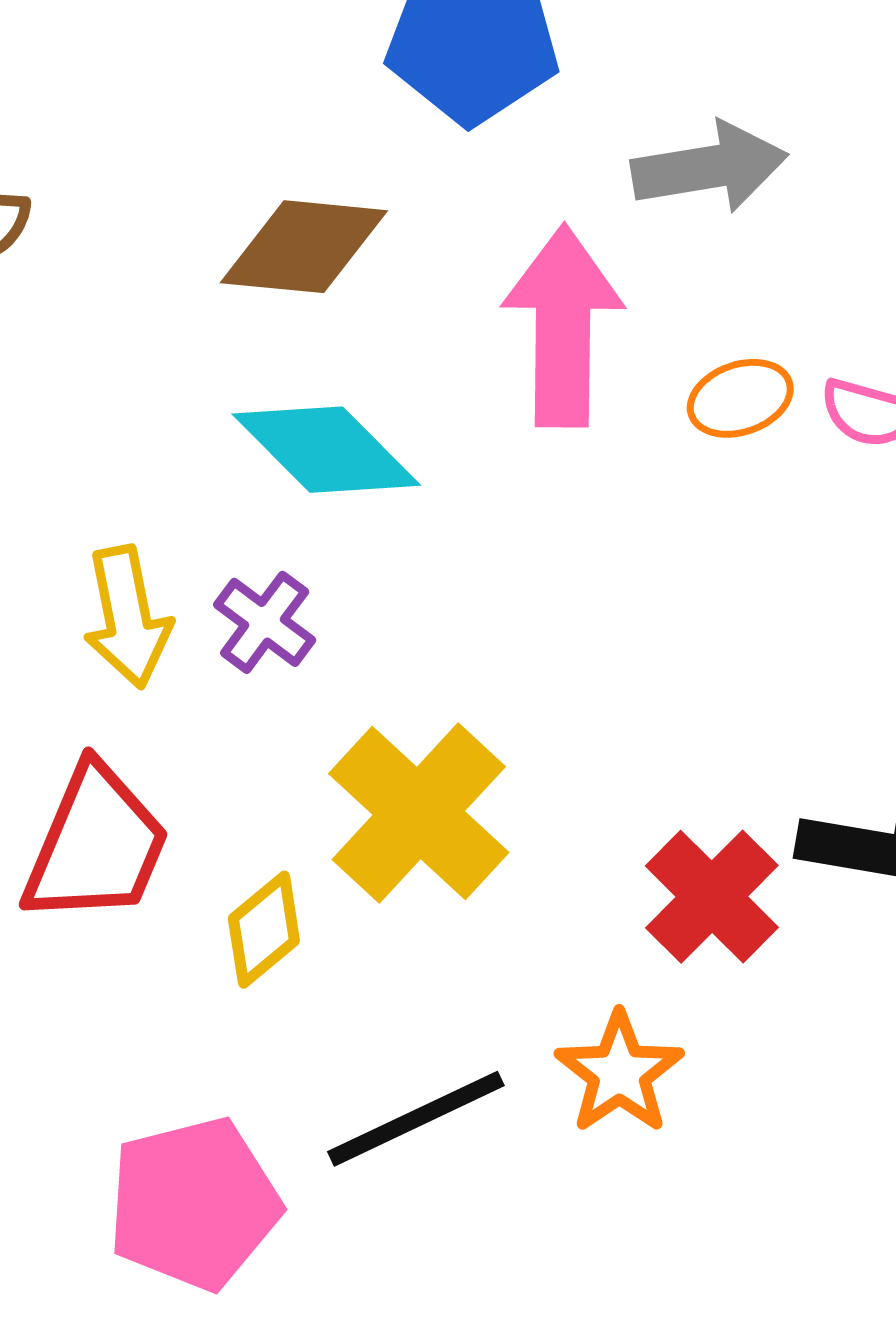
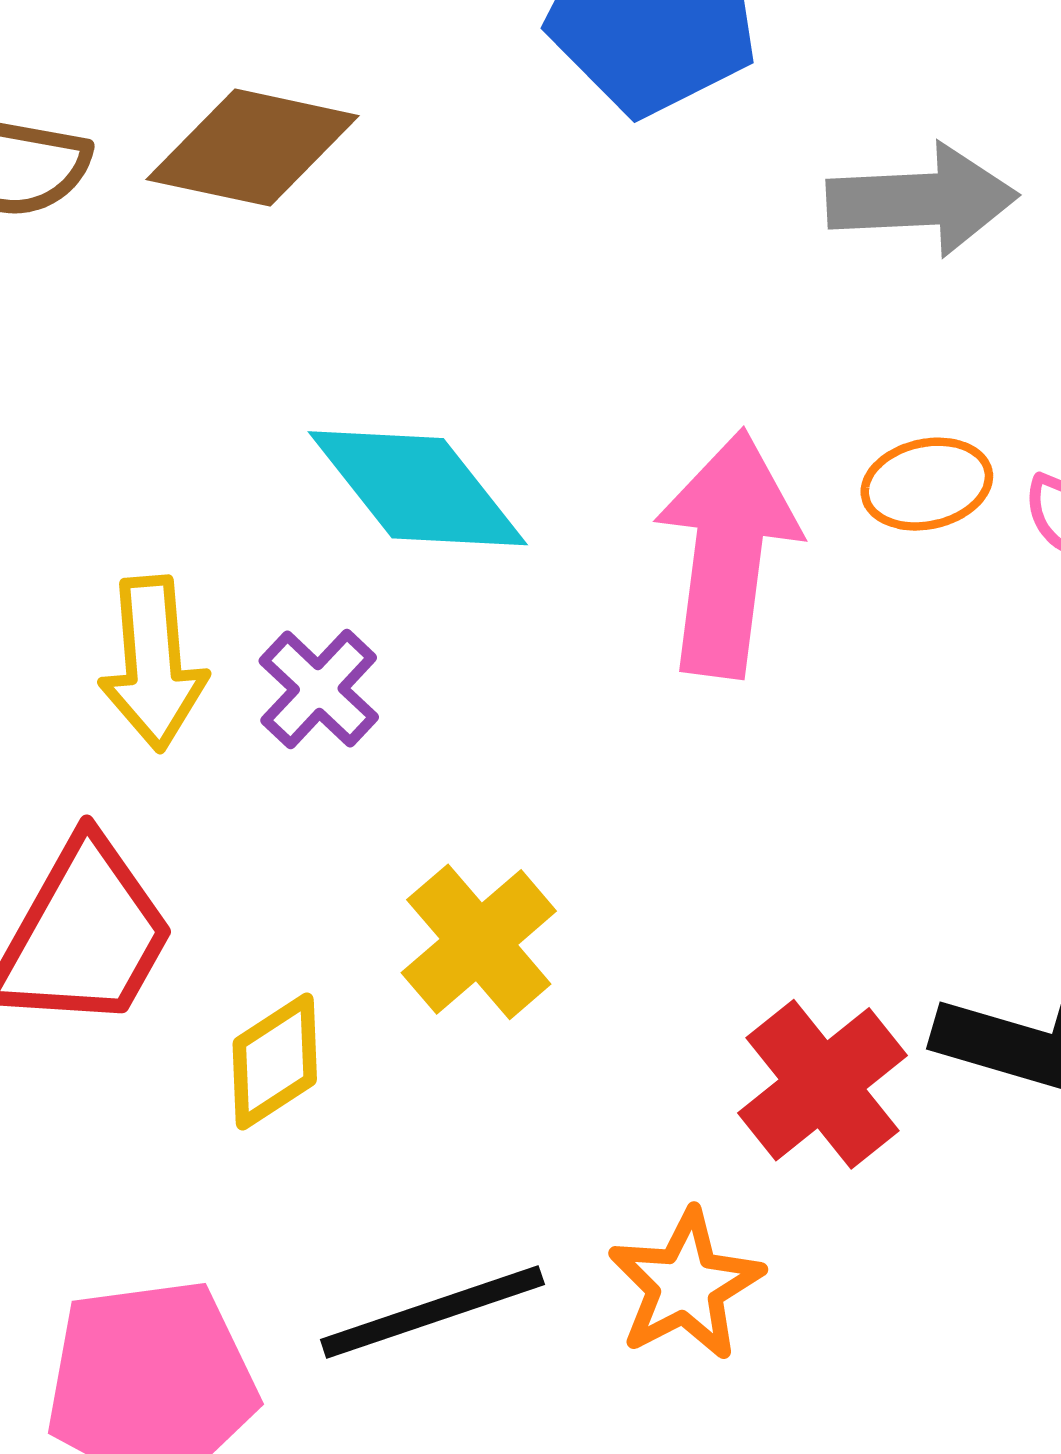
brown diamond: (304, 247) -> (253, 148), moved
pink arrow: (563, 326) -> (727, 554), moved
yellow cross: (419, 813) -> (479, 942), size x0.7

